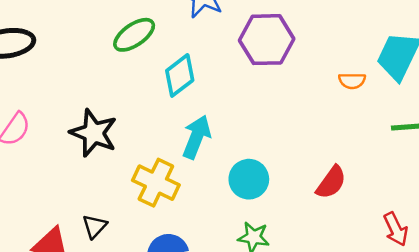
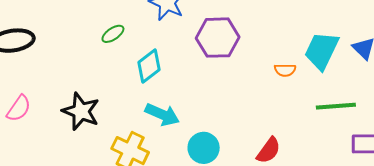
green ellipse: (134, 35) -> (113, 34), size x0.7
cyan arrow: (197, 137) -> (162, 115), turned 92

